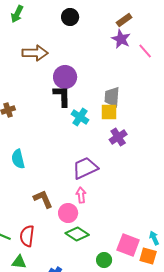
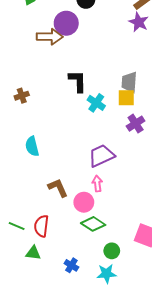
purple circle: (65, 77) -> (66, 23), moved
green circle: (104, 260) -> (112, 251), moved

